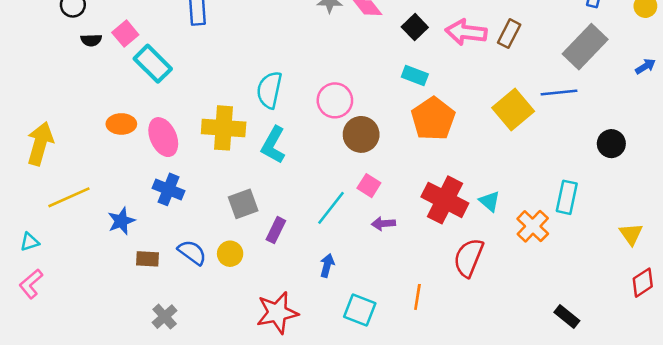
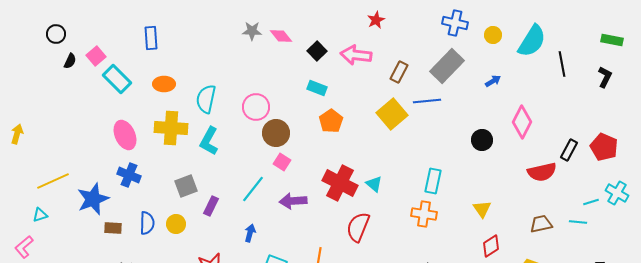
brown rectangle: (509, 34) -> (399, 72), moved
black semicircle: (91, 40) -> (70, 61), turned -63
orange pentagon: (433, 119) -> (331, 121), size x0.7
orange ellipse: (121, 124) -> (164, 84), moved
yellow arrow: (40, 144) -> (17, 134), moved, size x0.6
black circle: (611, 144) -> (482, 140), moved
pink square: (369, 186) -> (282, 162), moved
blue star: (121, 221) -> (93, 199), size x1.5
purple arrow: (383, 224) -> (293, 201), size x1.5
orange cross: (533, 226) -> (424, 214), moved, turned -35
cyan triangle: (30, 242) -> (40, 215), moved
blue semicircle: (192, 252) -> (147, 223), turned 55

